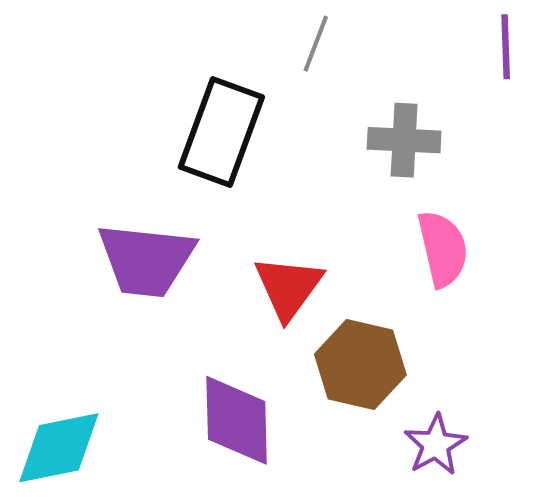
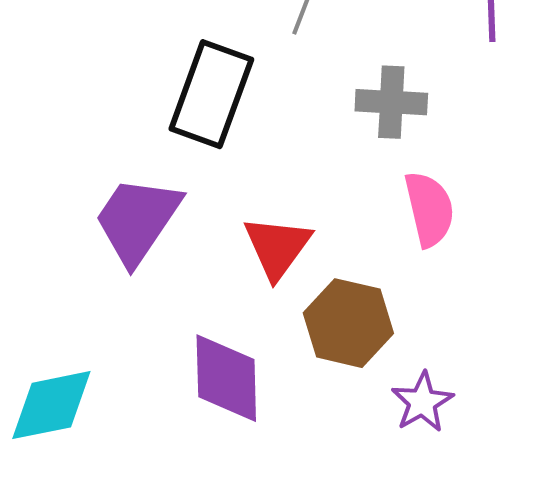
purple trapezoid: (146, 260) -> (137, 220), turned 118

